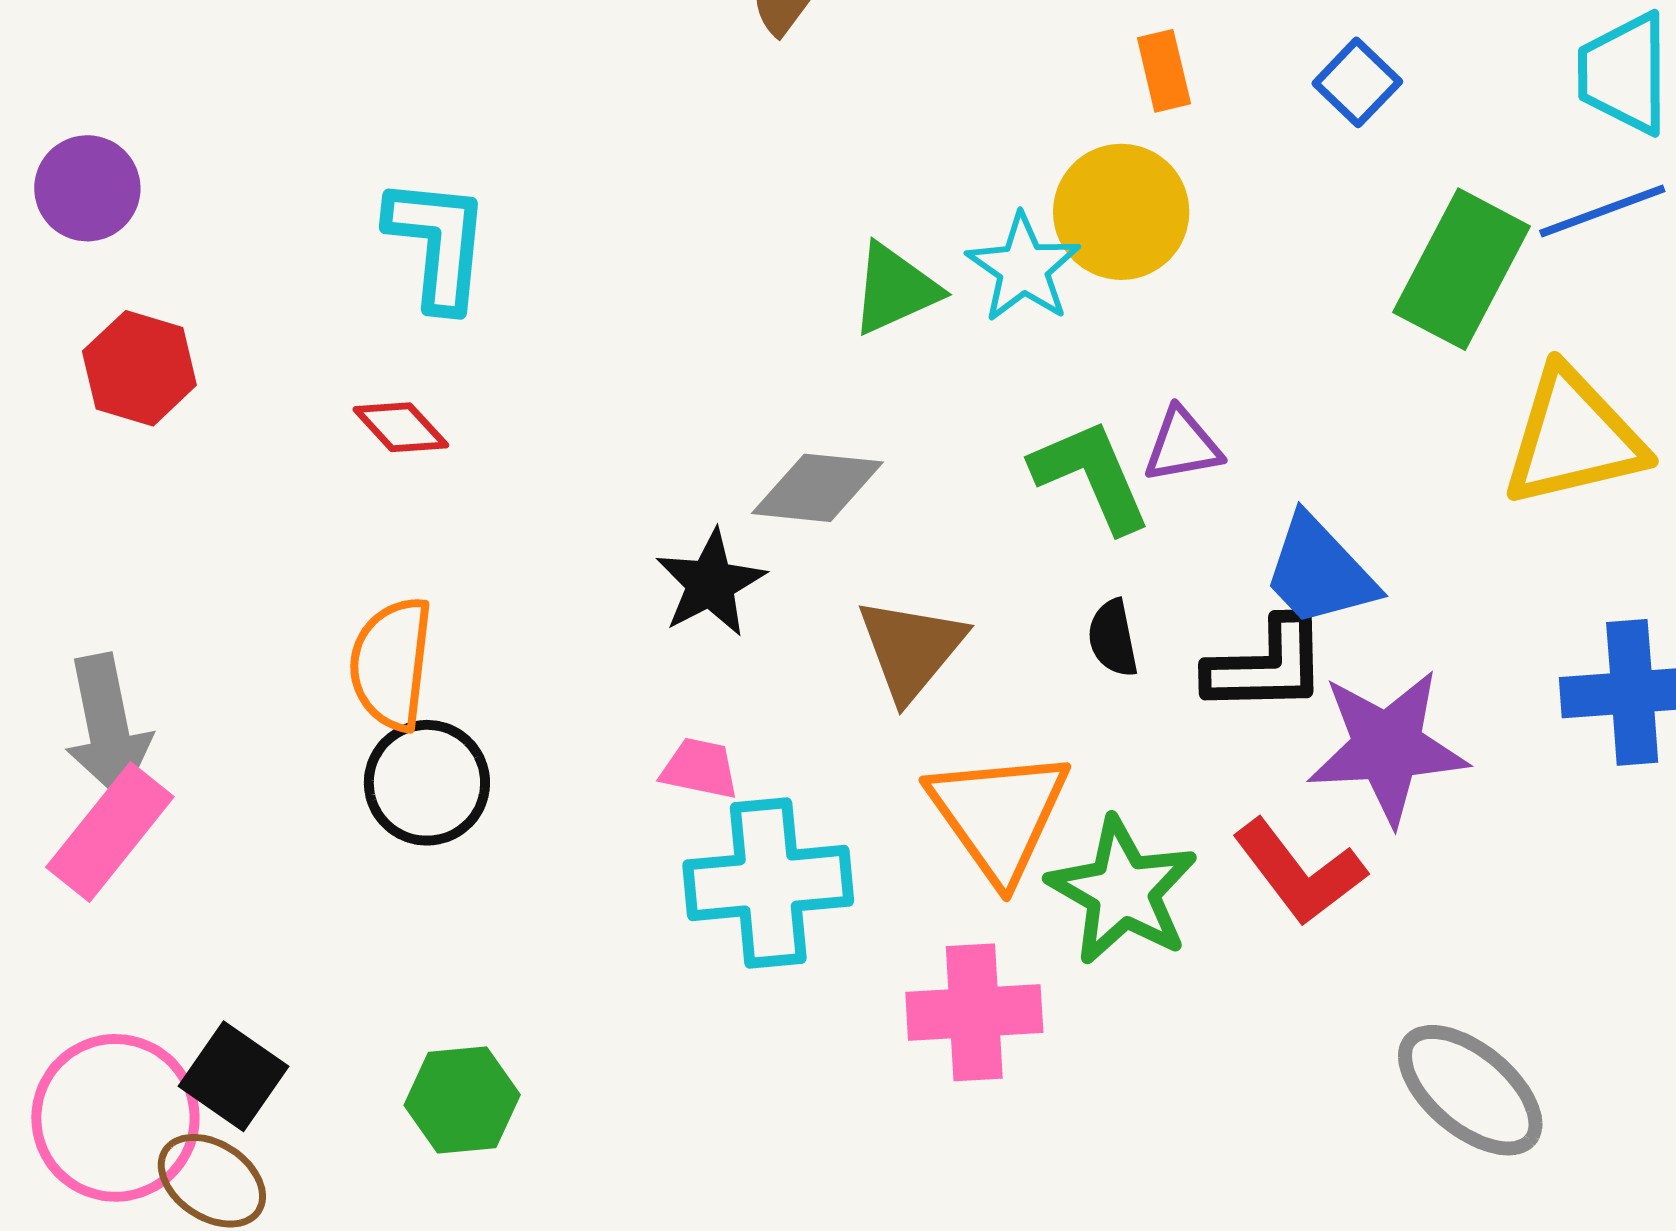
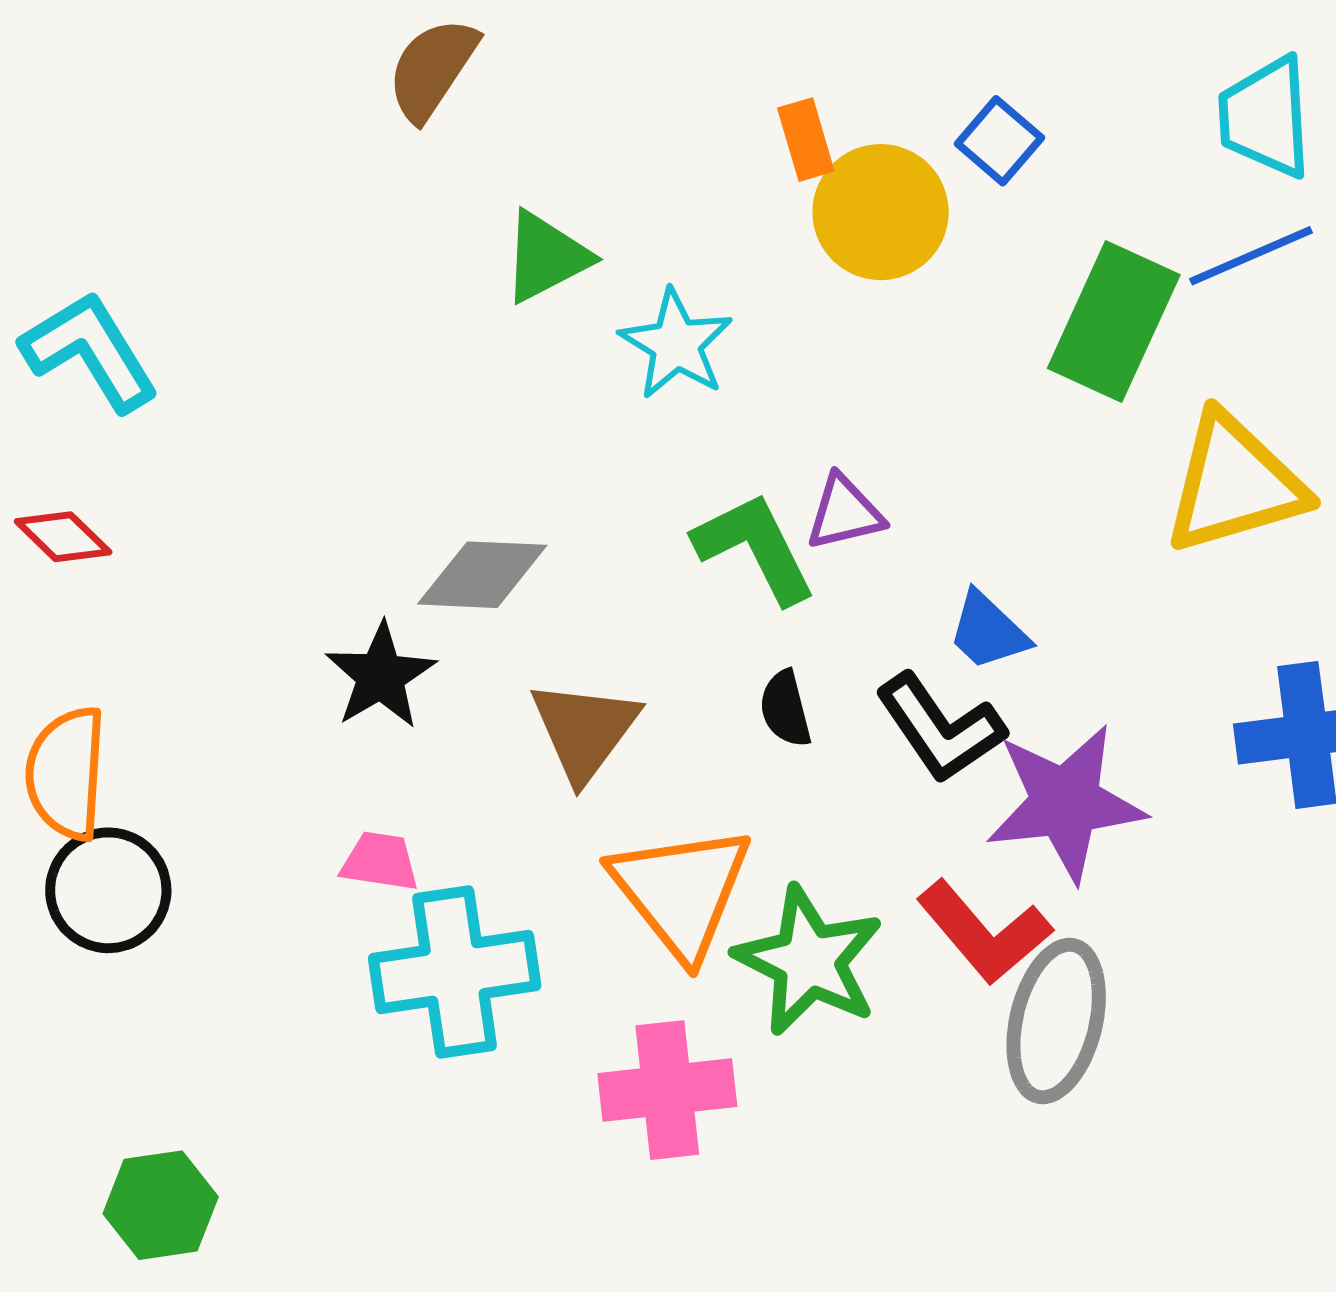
yellow circle: (1121, 212) -> (881, 212), moved
cyan L-shape: (438, 243) -> (90, 351), turned -34
green triangle: (895, 289) -> (546, 257), moved
blue trapezoid: (1319, 571) -> (988, 631), size x0.7
black L-shape: (1266, 666) -> (940, 728), turned 60
gray ellipse: (1470, 1090) -> (1056, 1021), moved, turned 67

